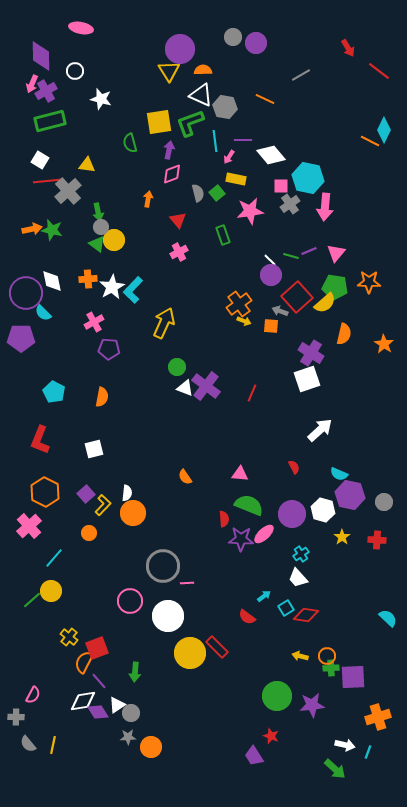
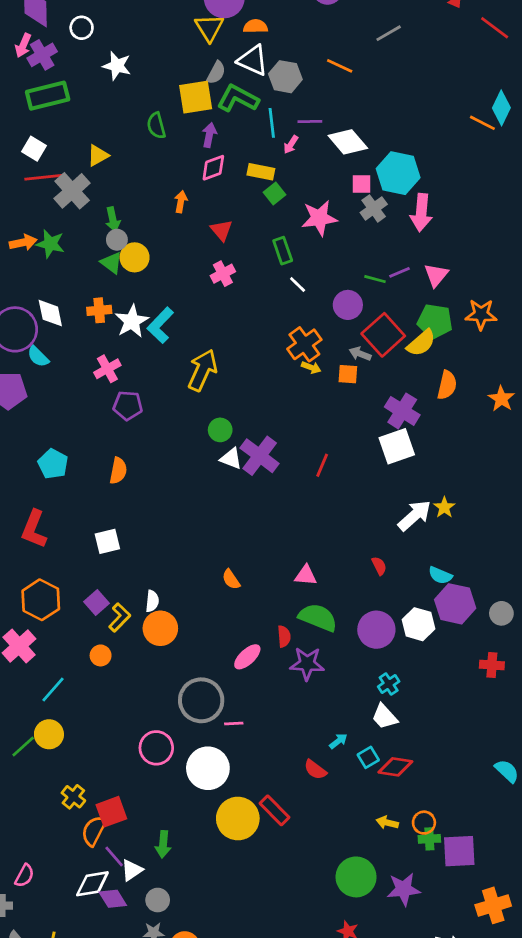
green L-shape: (190, 123) -> (238, 98), turned 48
yellow triangle: (87, 165) -> (98, 155), turned -36
yellow rectangle: (236, 179) -> (261, 172), moved
gray semicircle: (198, 193) -> (216, 73), moved, turned 42
white line: (270, 260) -> (298, 285), moved
pink ellipse: (264, 534) -> (247, 657), moved
yellow star: (342, 537) -> (444, 507), moved
white triangle: (117, 705) -> (132, 870), moved

